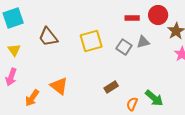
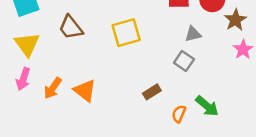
gray square: (124, 47) -> (184, 61), moved
yellow triangle: (14, 50) -> (27, 44), size x1.5
orange arrow: (32, 98) -> (53, 88), moved

